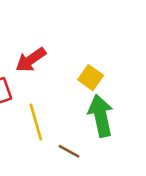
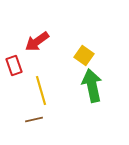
brown line: (69, 151) -> (34, 120), moved, turned -42

